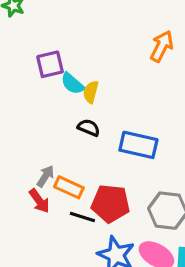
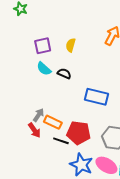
cyan semicircle: (72, 84) -> (44, 69), moved
yellow semicircle: (91, 92) -> (71, 45), moved
black semicircle: (89, 128) -> (64, 74), moved

